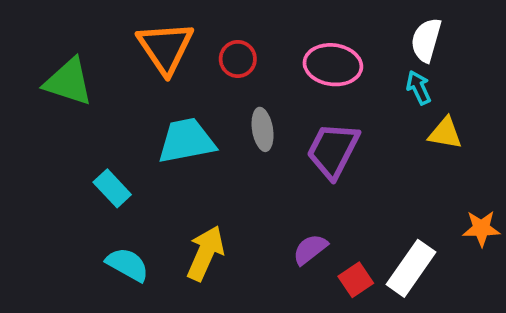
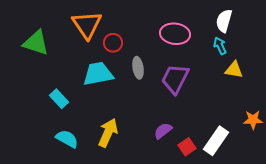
red circle: (238, 59) -> (113, 43), moved

